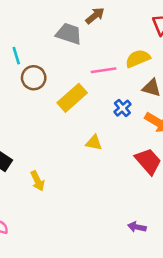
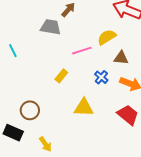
brown circle: (34, 78) -> (30, 110), moved
yellow rectangle: (72, 98) -> (61, 76), size x0.6
yellow triangle: (94, 143) -> (84, 108), size x1.5

